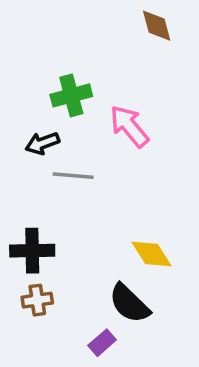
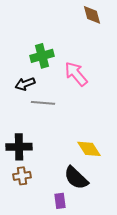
purple rectangle: (102, 343) -> (60, 201), turned -56

